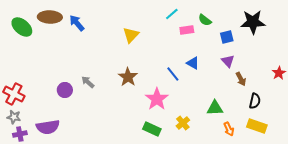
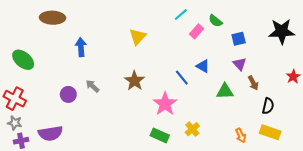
black star: (253, 22) -> (282, 31), moved
blue arrow: (77, 23) -> (81, 47), moved, turned 36
green ellipse: (22, 27) -> (23, 60), moved
pink rectangle: (187, 30) -> (197, 31), turned -40
green triangle: (215, 108) -> (225, 91), moved

